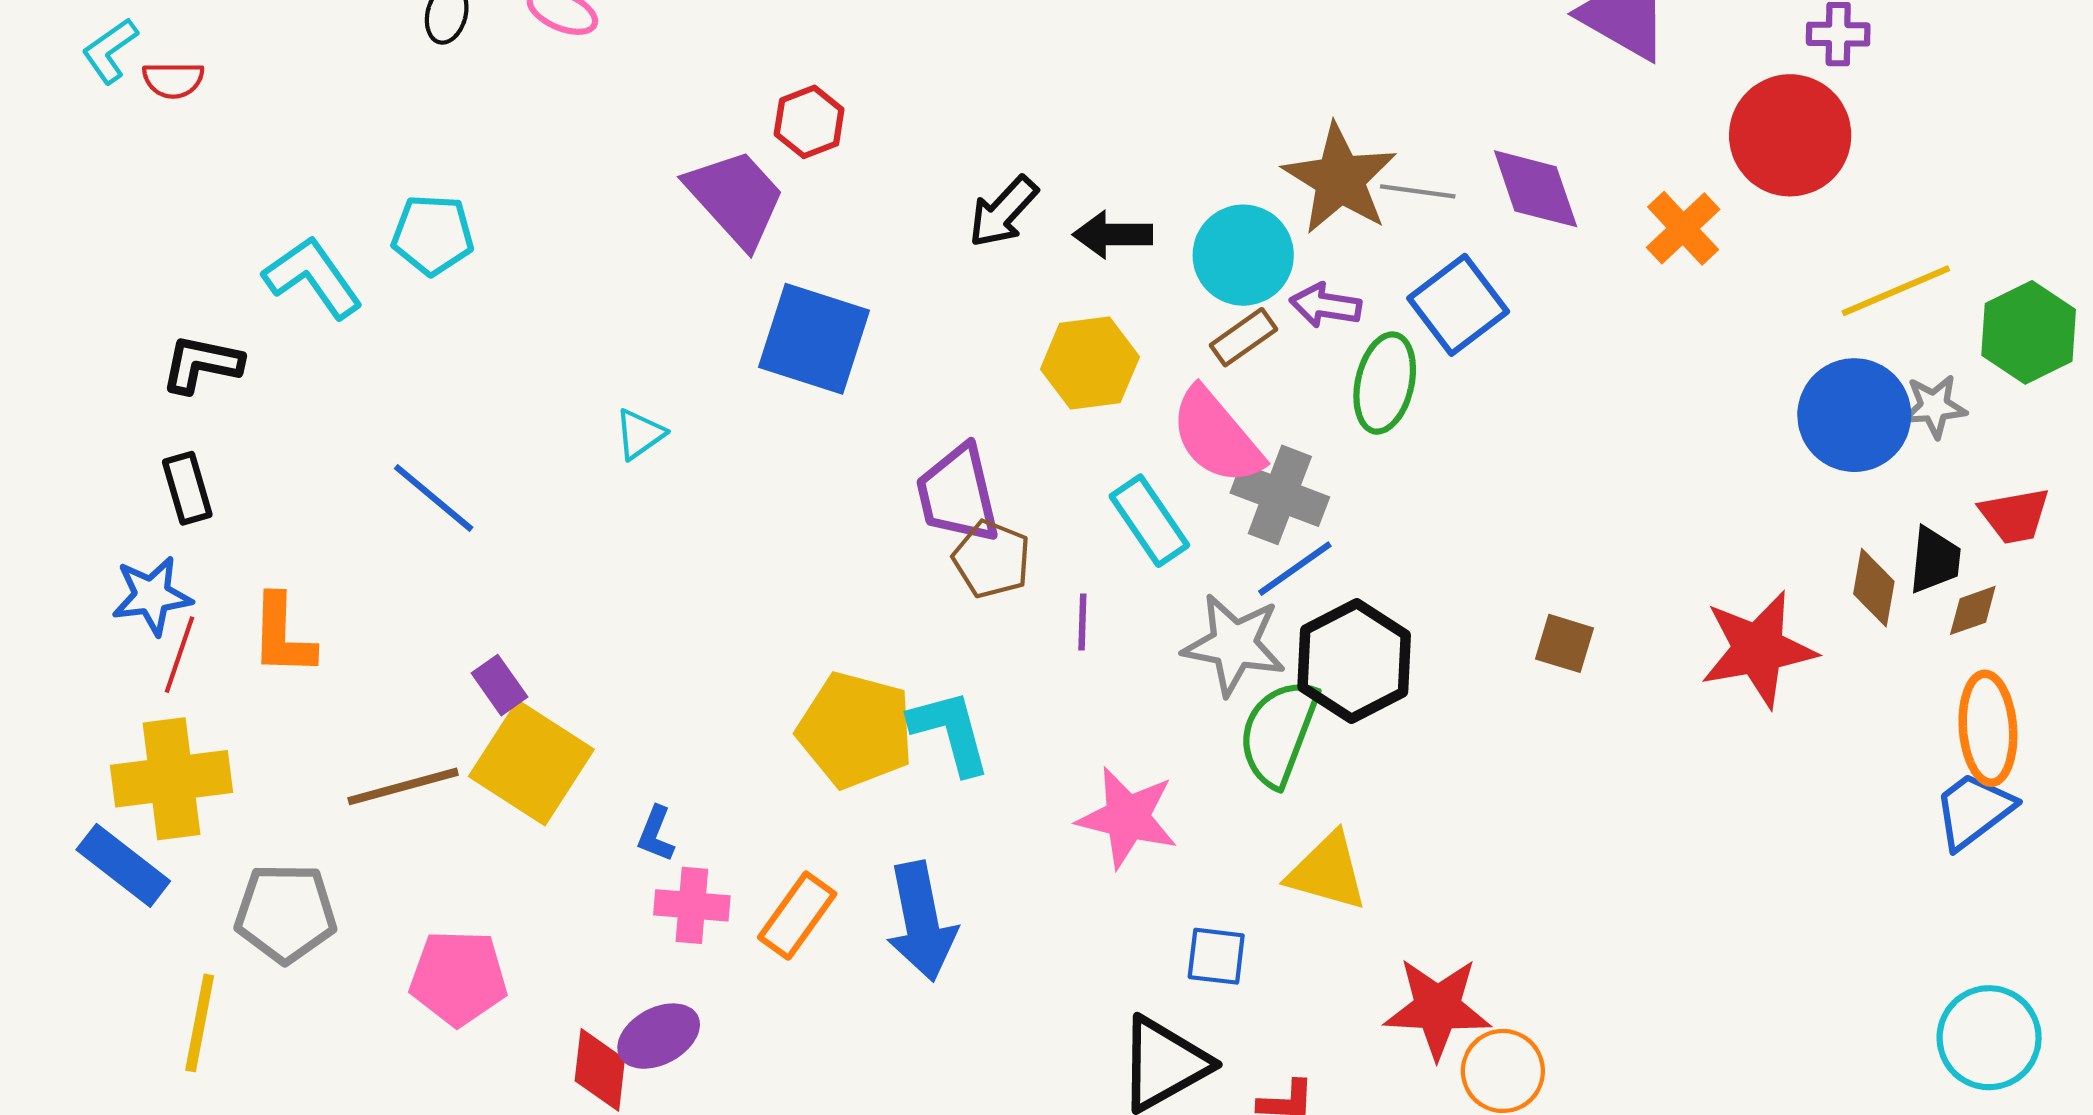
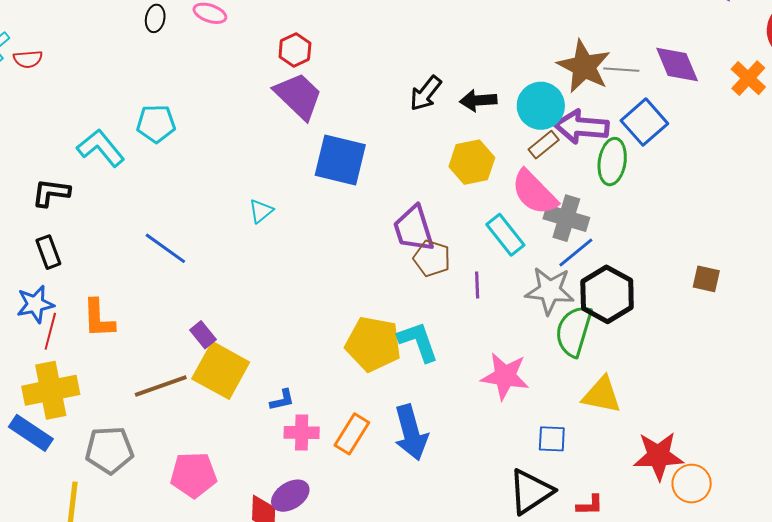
red hexagon: (809, 122) -> (295, 50), moved
purple arrow: (1325, 305) -> (581, 127), size x1.6
blue L-shape: (656, 834) -> (282, 400), turned -120

